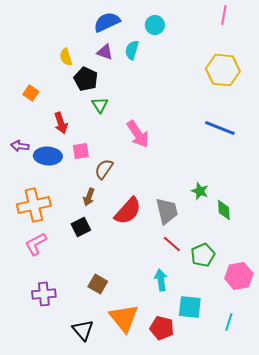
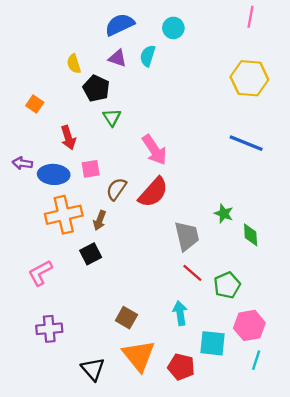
orange cross: (34, 205) -> (64, 215), moved
red semicircle: (128, 211) -> (153, 192), moved
pink hexagon: (239, 276) -> (249, 325), moved
brown square: (98, 284) -> (126, 318), moved

